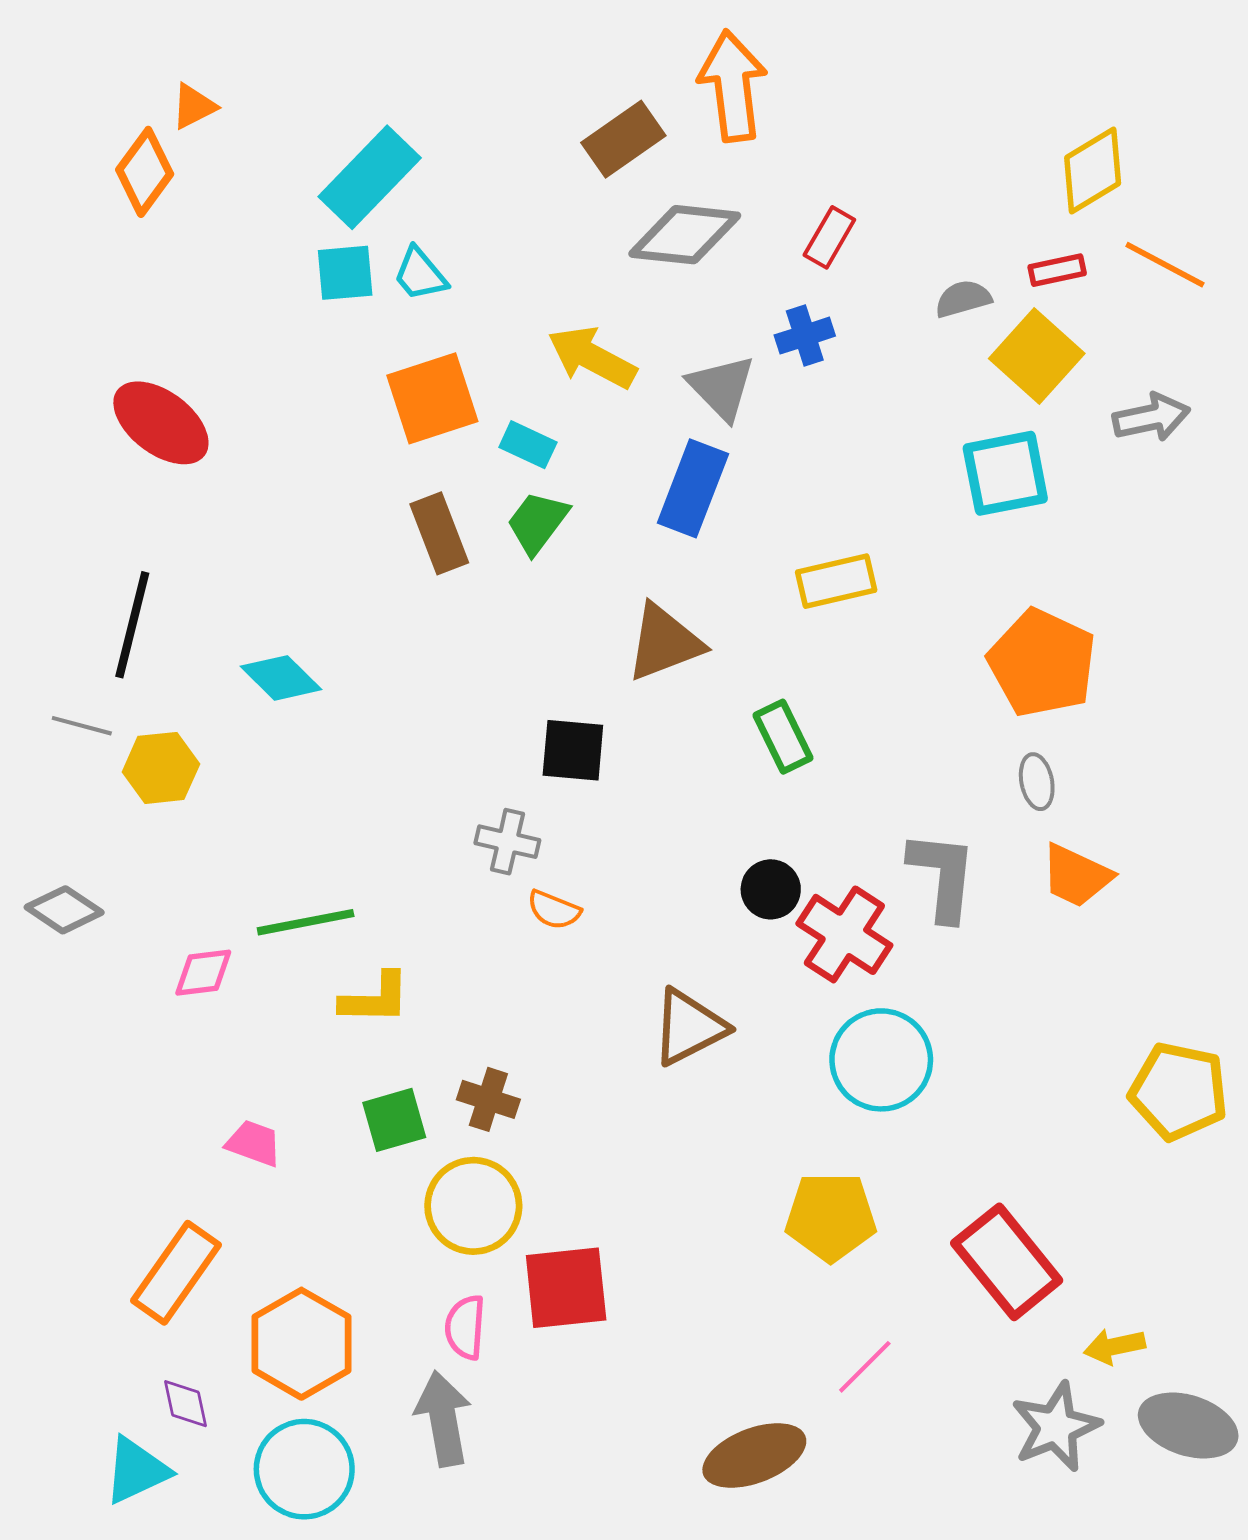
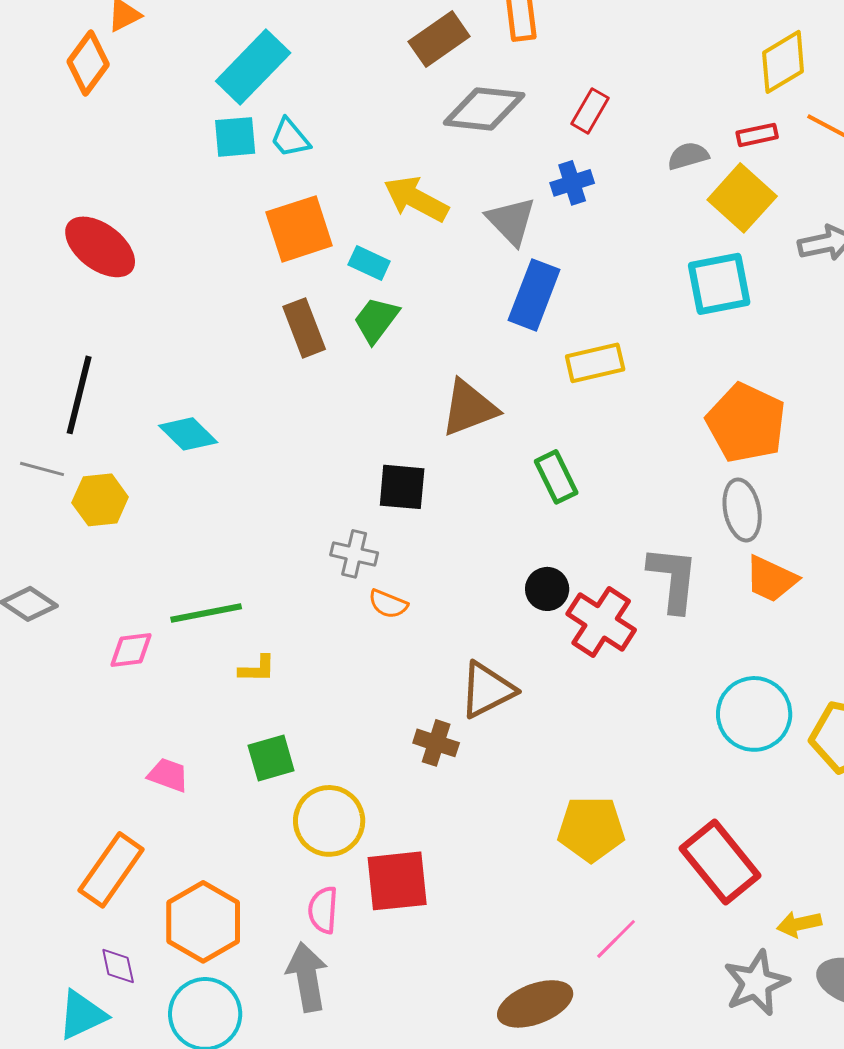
blue rectangle: (693, 488) -> (534, 295), moved
gray ellipse: (1037, 782) -> (742, 510), size x1.5
yellow L-shape: (375, 999) -> (257, 669), size x0.7
cyan circle: (881, 1060) -> (754, 714), moved
brown cross: (488, 1099) -> (436, 743), moved

